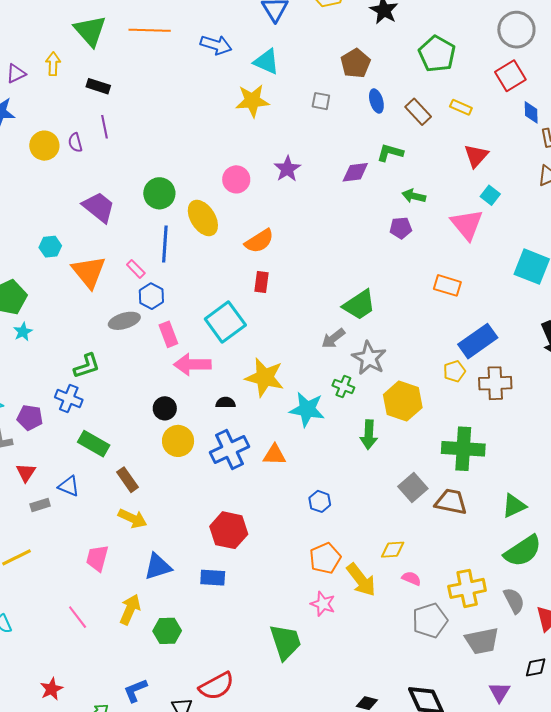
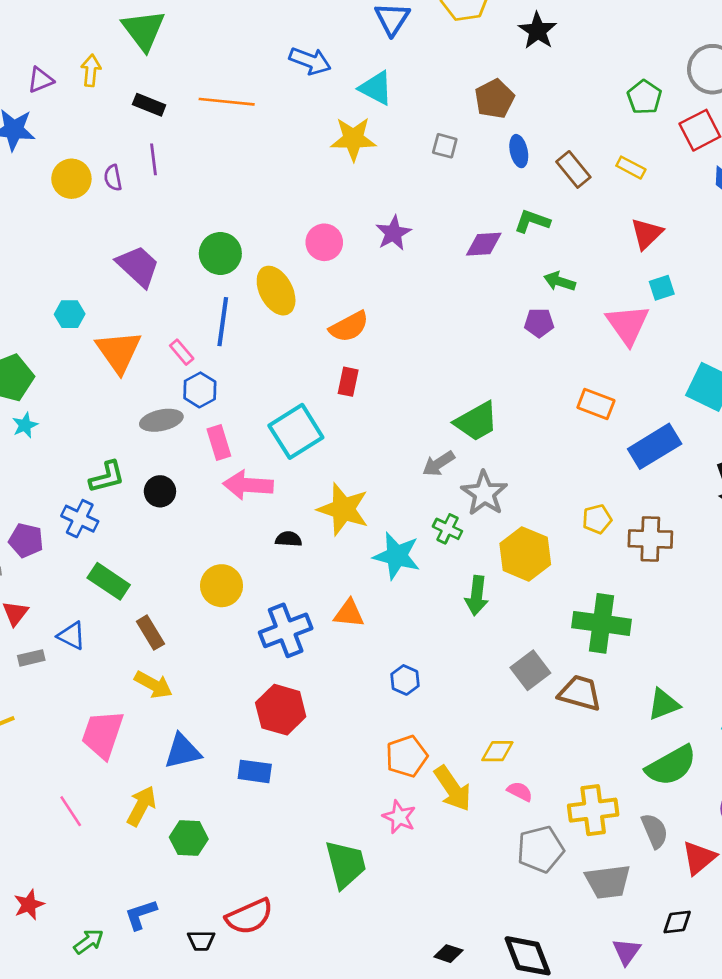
orange line: (150, 30) -> (227, 102), moved
green pentagon: (437, 54) -> (644, 97), moved, size x0.7
cyan square: (490, 195) -> (662, 288), turned 30
blue rectangle: (478, 341) -> (655, 446), moved
black circle: (165, 408) -> (160, 491), moved
blue cross: (230, 449) -> (286, 630), moved
pink trapezoid: (97, 558) -> (103, 734), size x1.4

